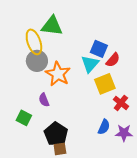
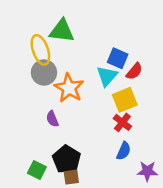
red cross: (121, 103) -> (122, 122), moved
green square: (24, 118) -> (37, 170), moved
purple star: (124, 133) -> (147, 171), moved

